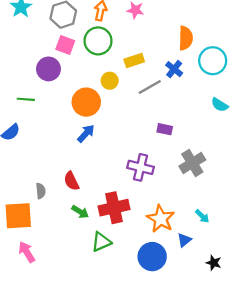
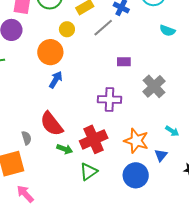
red semicircle: (71, 181) -> (52, 124), size x1.5

